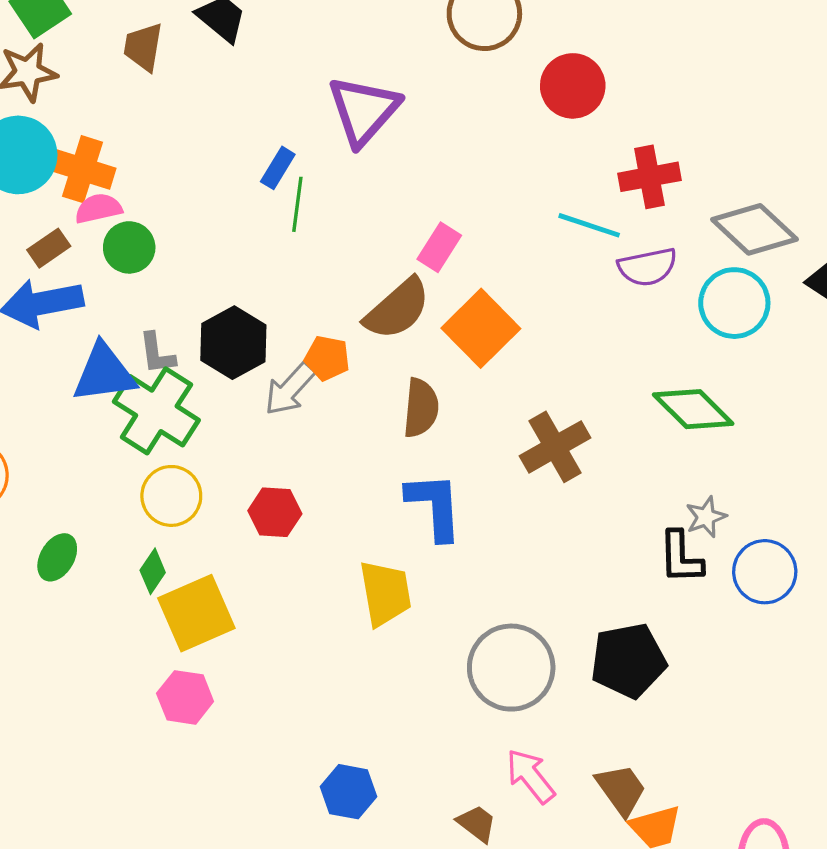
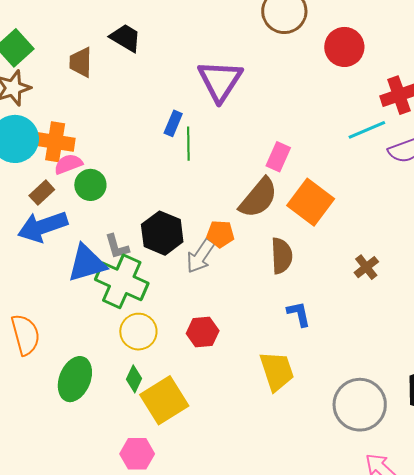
cyan line: (589, 225) -> (367, 130), turned -33
brown cross: (555, 447) -> (366, 267), size x0.6
blue L-shape: (435, 506) -> (299, 314), size x0.6
green ellipse: (57, 557) -> (75, 379), size x1.5
pink hexagon: (185, 697) -> (137, 454), moved

